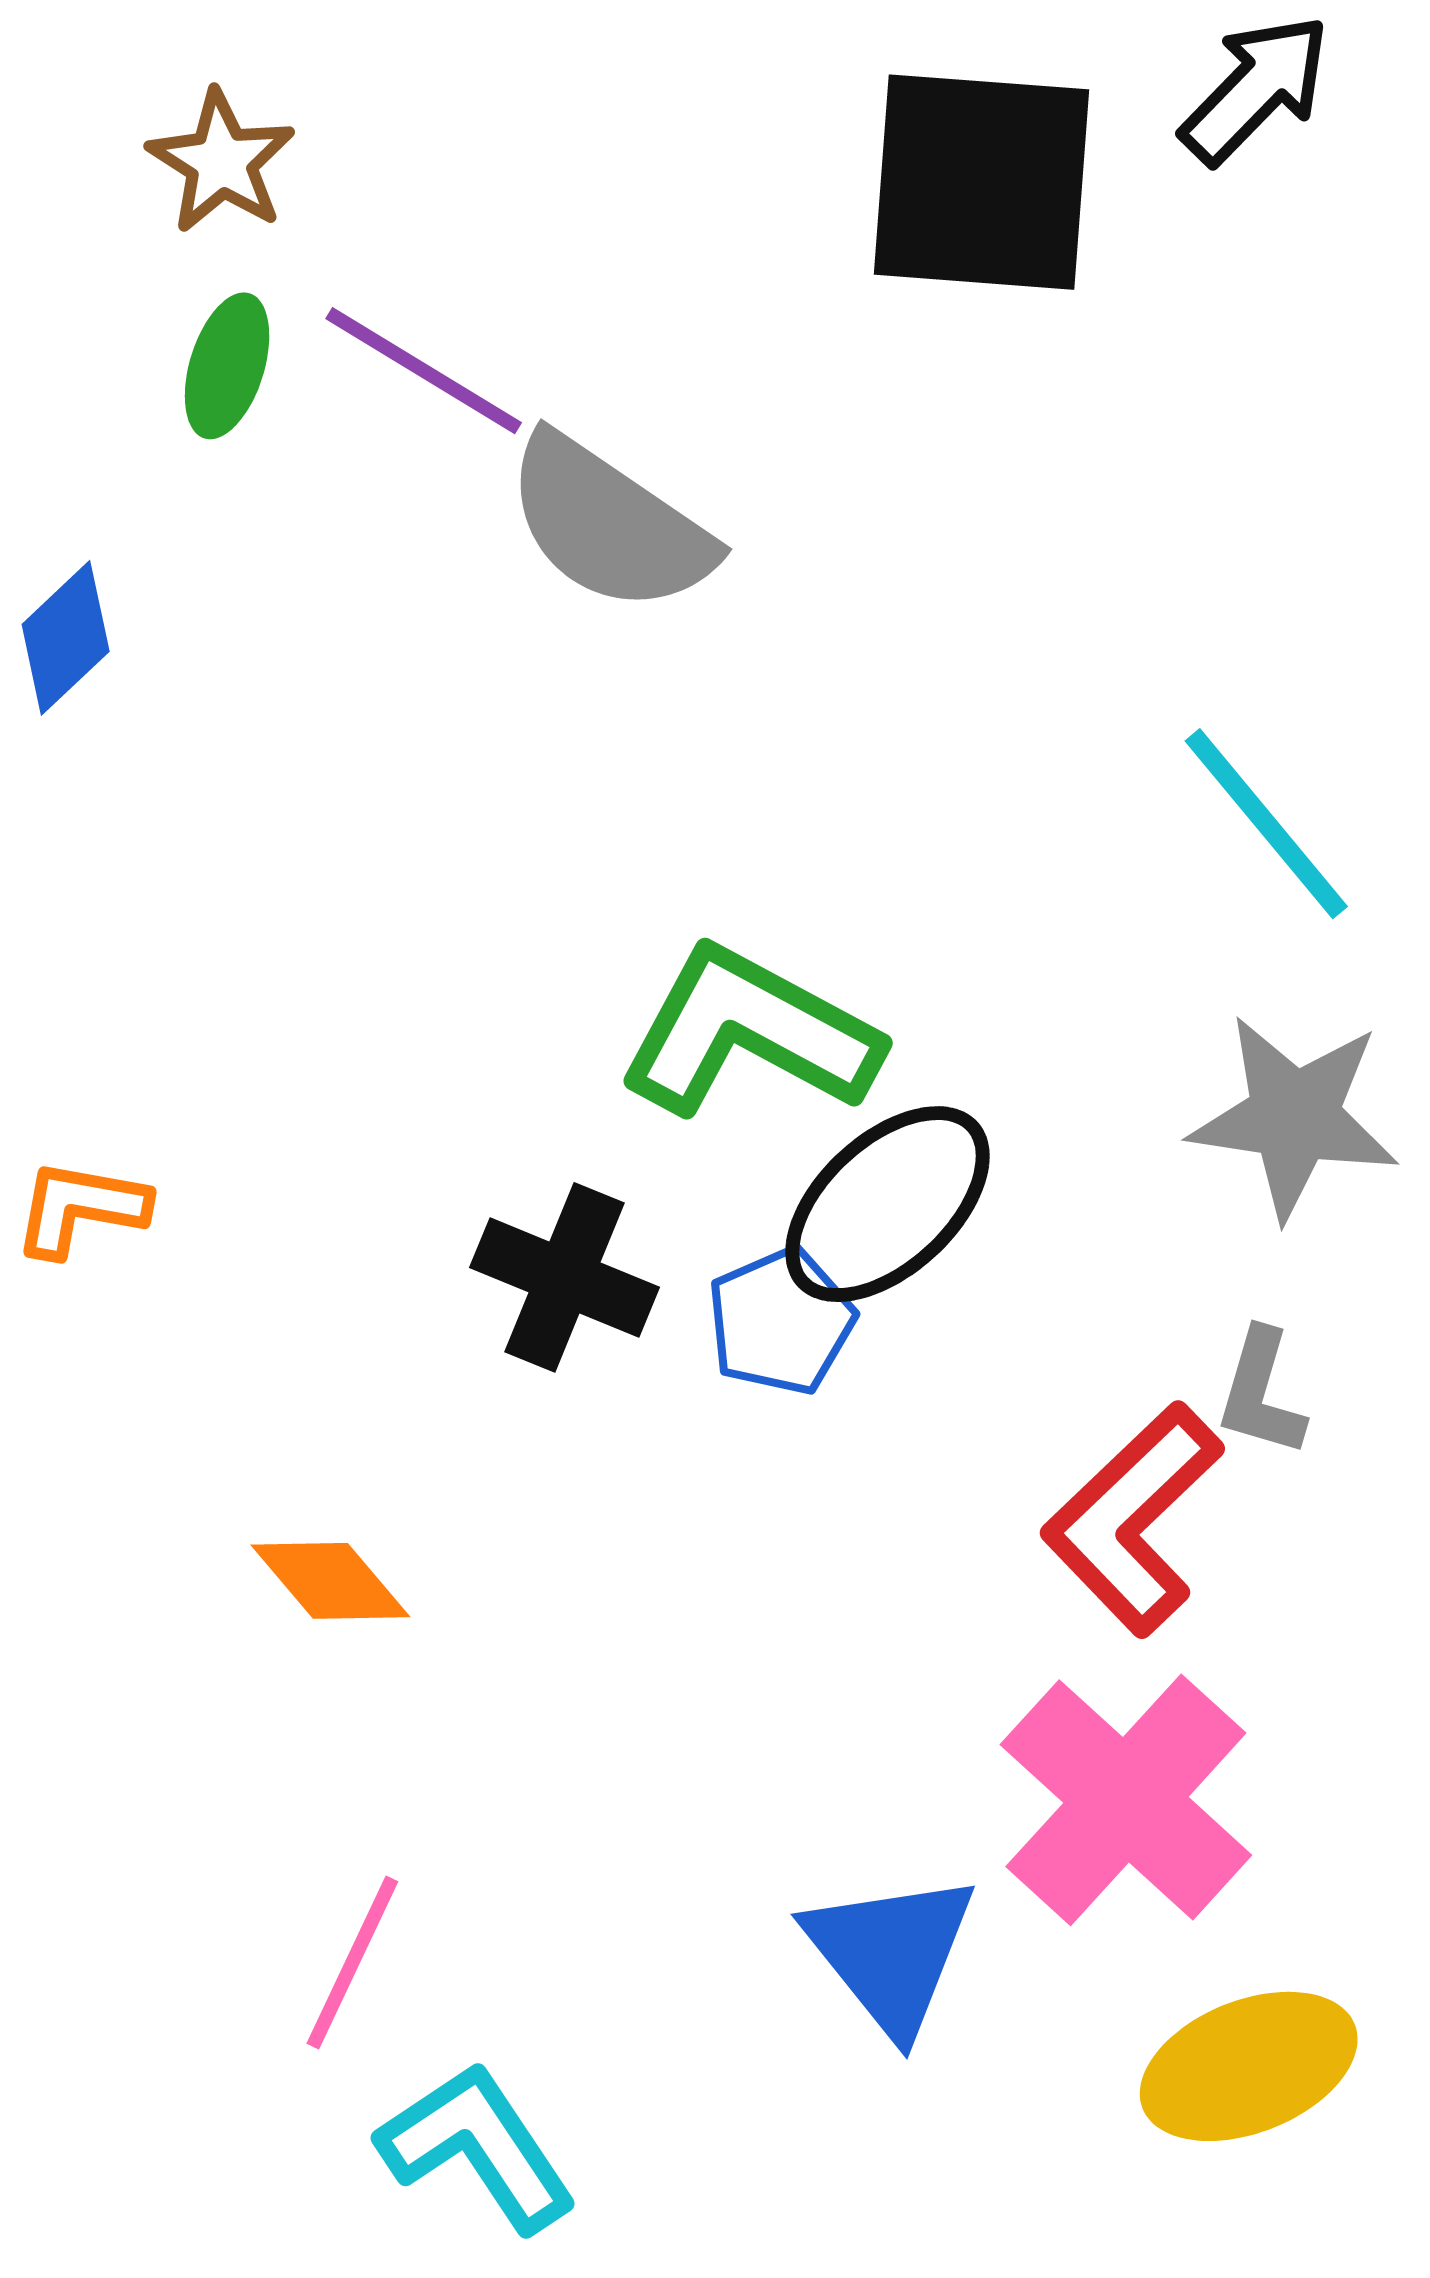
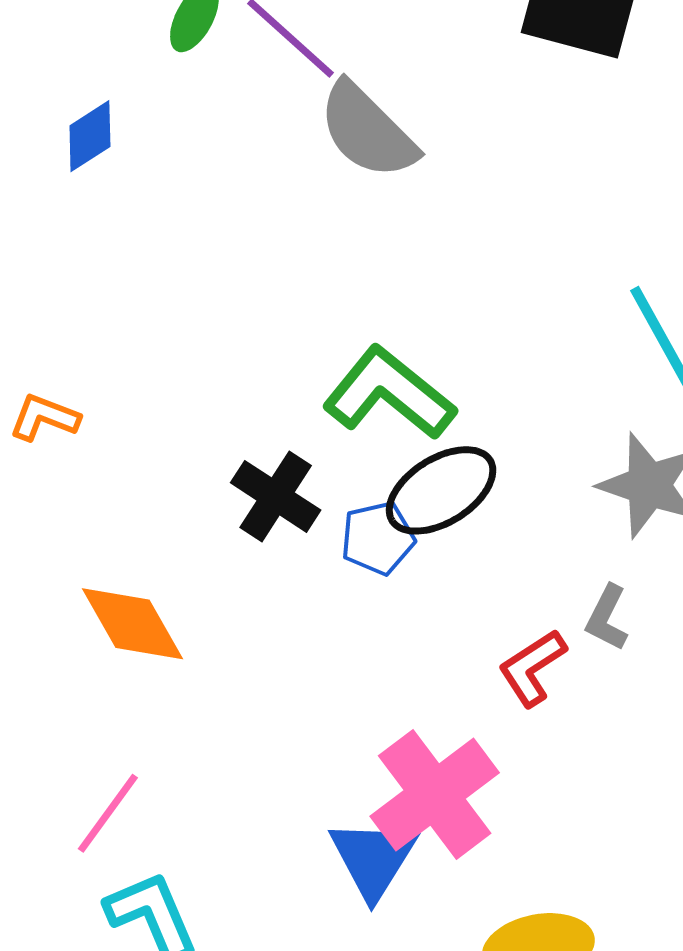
red L-shape: (1133, 1519) -> (532, 668), size x0.7
orange diamond: (330, 1581) -> (132, 624), size x1.4
pink cross: (1126, 1800) -> (435, 794), moved

